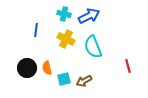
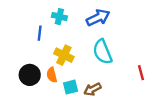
cyan cross: (64, 14) -> (59, 17), moved
yellow cross: (66, 39) -> (64, 55), moved

